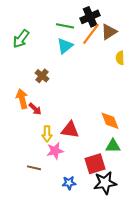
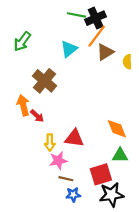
green line: (65, 26) -> (76, 15), moved
brown triangle: (109, 32) -> (105, 52), moved
brown cross: (42, 76) -> (45, 81), size x1.6
brown line: (34, 168) -> (66, 179), moved

